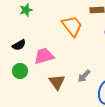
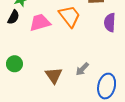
black semicircle: (19, 45) -> (13, 17), moved, turned -32
pink trapezoid: (44, 56) -> (40, 22), moved

